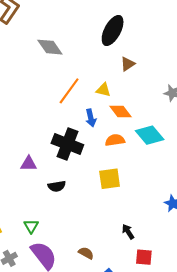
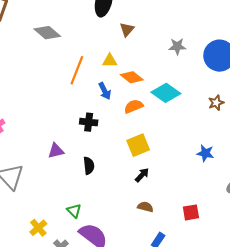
black cross: (67, 144) -> (89, 122), size x0.6
black semicircle: (57, 186) -> (89, 166), turned -72
black arrow: (128, 232) -> (142, 175), moved, turned 91
brown semicircle: (86, 253) -> (145, 207), moved

